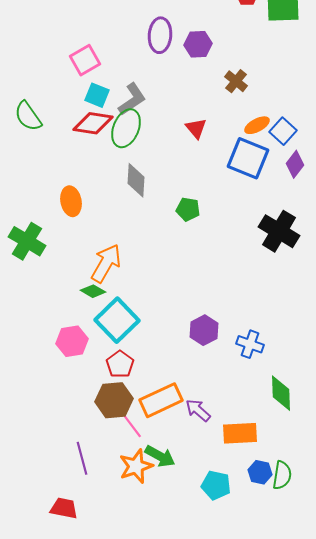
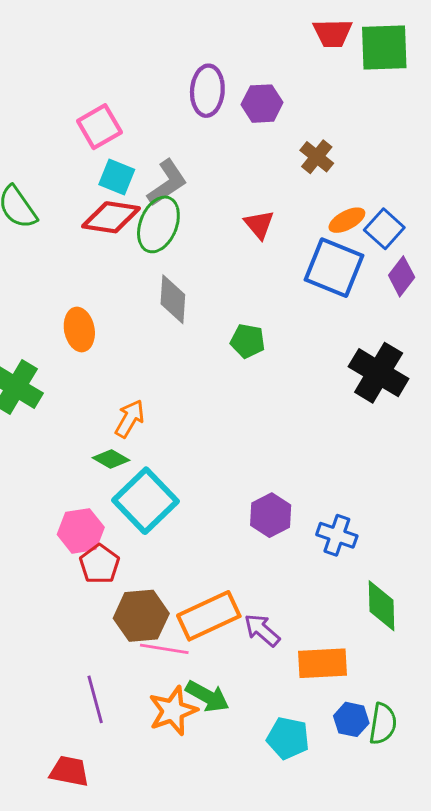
orange arrow: (106, 263) -> (130, 419), size x0.7
red pentagon: (120, 364) -> (99, 564), moved
pink line: (130, 423) -> (164, 649), turned -44

